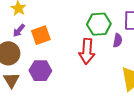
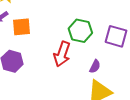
purple semicircle: (118, 40) -> (95, 66), moved

